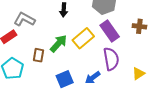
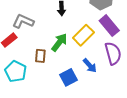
blue arrow: (93, 78) -> (90, 66), moved, turned -91

